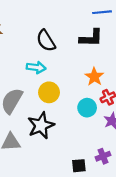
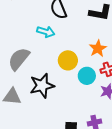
yellow circle: (49, 92) -> (68, 60), moved

